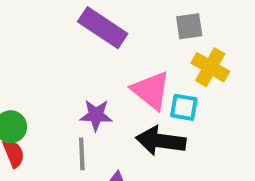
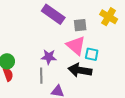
gray square: (189, 26) -> (80, 25), moved
yellow cross: (210, 67) -> (109, 17), moved

